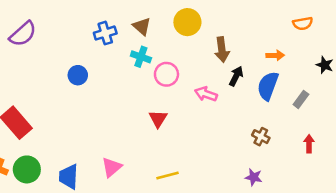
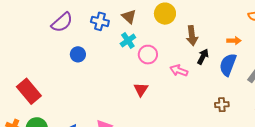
blue cross: (105, 33) -> (100, 21), turned 30
purple semicircle: (23, 34) -> (62, 22), moved
cyan cross: (141, 57) -> (128, 40), turned 35
brown cross: (261, 137) -> (222, 105), turned -32

